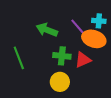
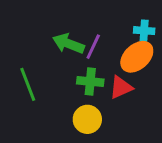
purple line: (78, 27) -> (93, 47), moved, turned 66
orange ellipse: (94, 39) -> (137, 57), turned -60

